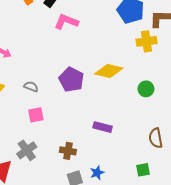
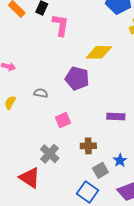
pink L-shape: (66, 22) -> (61, 25), turned 90
yellow diamond: (109, 71) -> (99, 52), moved
pink square: (36, 115) -> (63, 120), moved

